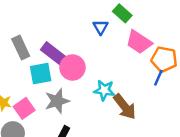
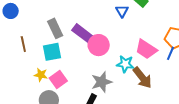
pink trapezoid: (139, 42) -> (146, 49), moved
cyan square: (41, 74) -> (52, 52), moved
gray star: (57, 101) -> (102, 82), moved

